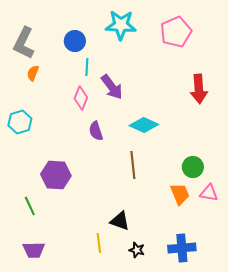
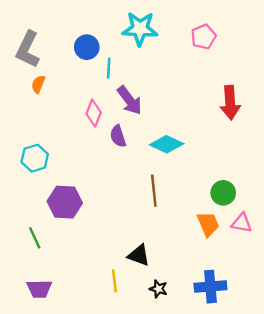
pink pentagon: (176, 32) -> (204, 37), size x0.7
cyan line: (87, 67) -> (109, 68), moved
cyan hexagon: (20, 122) -> (35, 158), moved
purple semicircle: (96, 131) -> (118, 136), moved

